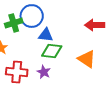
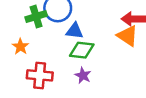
orange triangle: (87, 59) -> (127, 36), moved
purple star: (44, 72) -> (83, 75), moved

